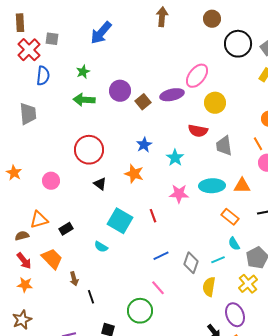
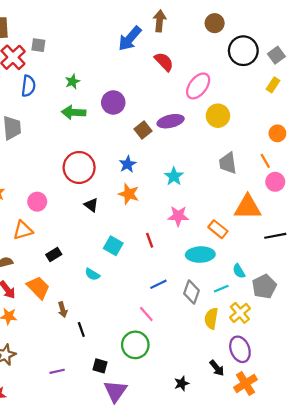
blue arrow: (101, 33) -> (130, 39), moved
purple ellipse: (172, 95) -> (171, 121), moved
brown square: (143, 102) -> (143, 130), moved
red semicircle: (198, 131) -> (164, 62), moved, turned -144
blue star: (144, 145) -> (128, 164), moved
cyan ellipse: (212, 186) -> (200, 255), moved
orange triangle: (242, 186) -> (248, 207), size x1.5
orange rectangle: (230, 217) -> (218, 229), moved
orange triangle: (39, 220) -> (23, 230), moved
cyan square: (120, 221) -> (113, 246), size x0.7
yellow cross: (248, 284) -> (240, 313), moved
pink line: (158, 288) -> (146, 314), moved

